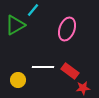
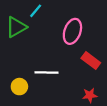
red rectangle: (70, 71) -> (91, 61), moved

